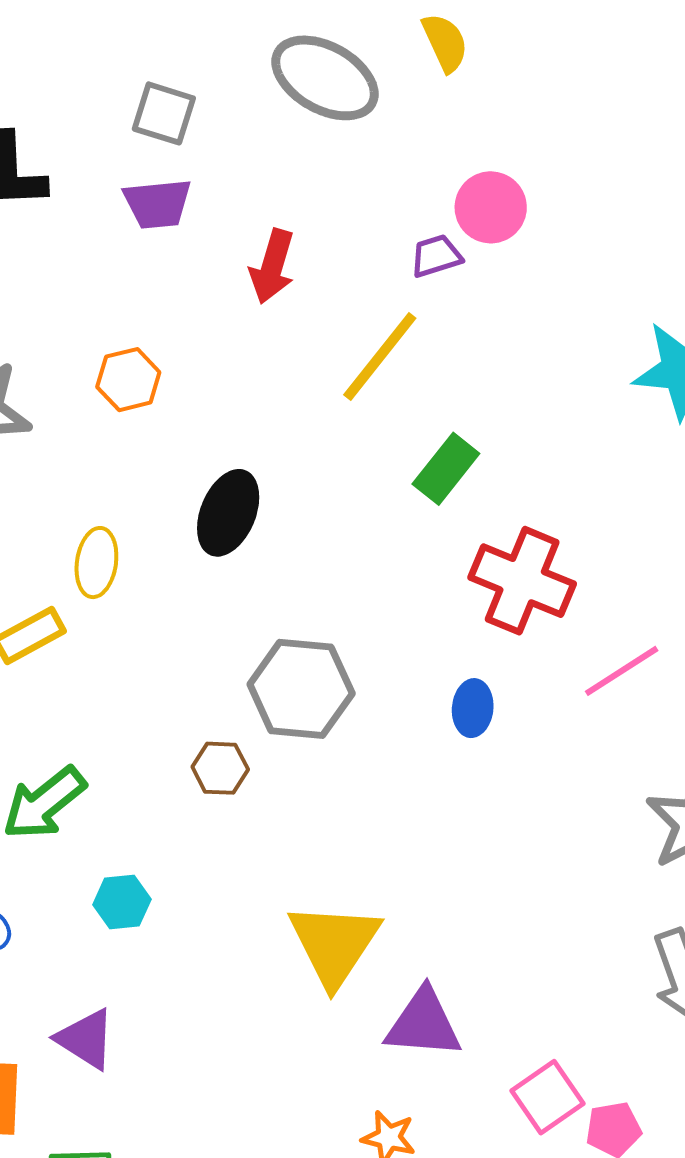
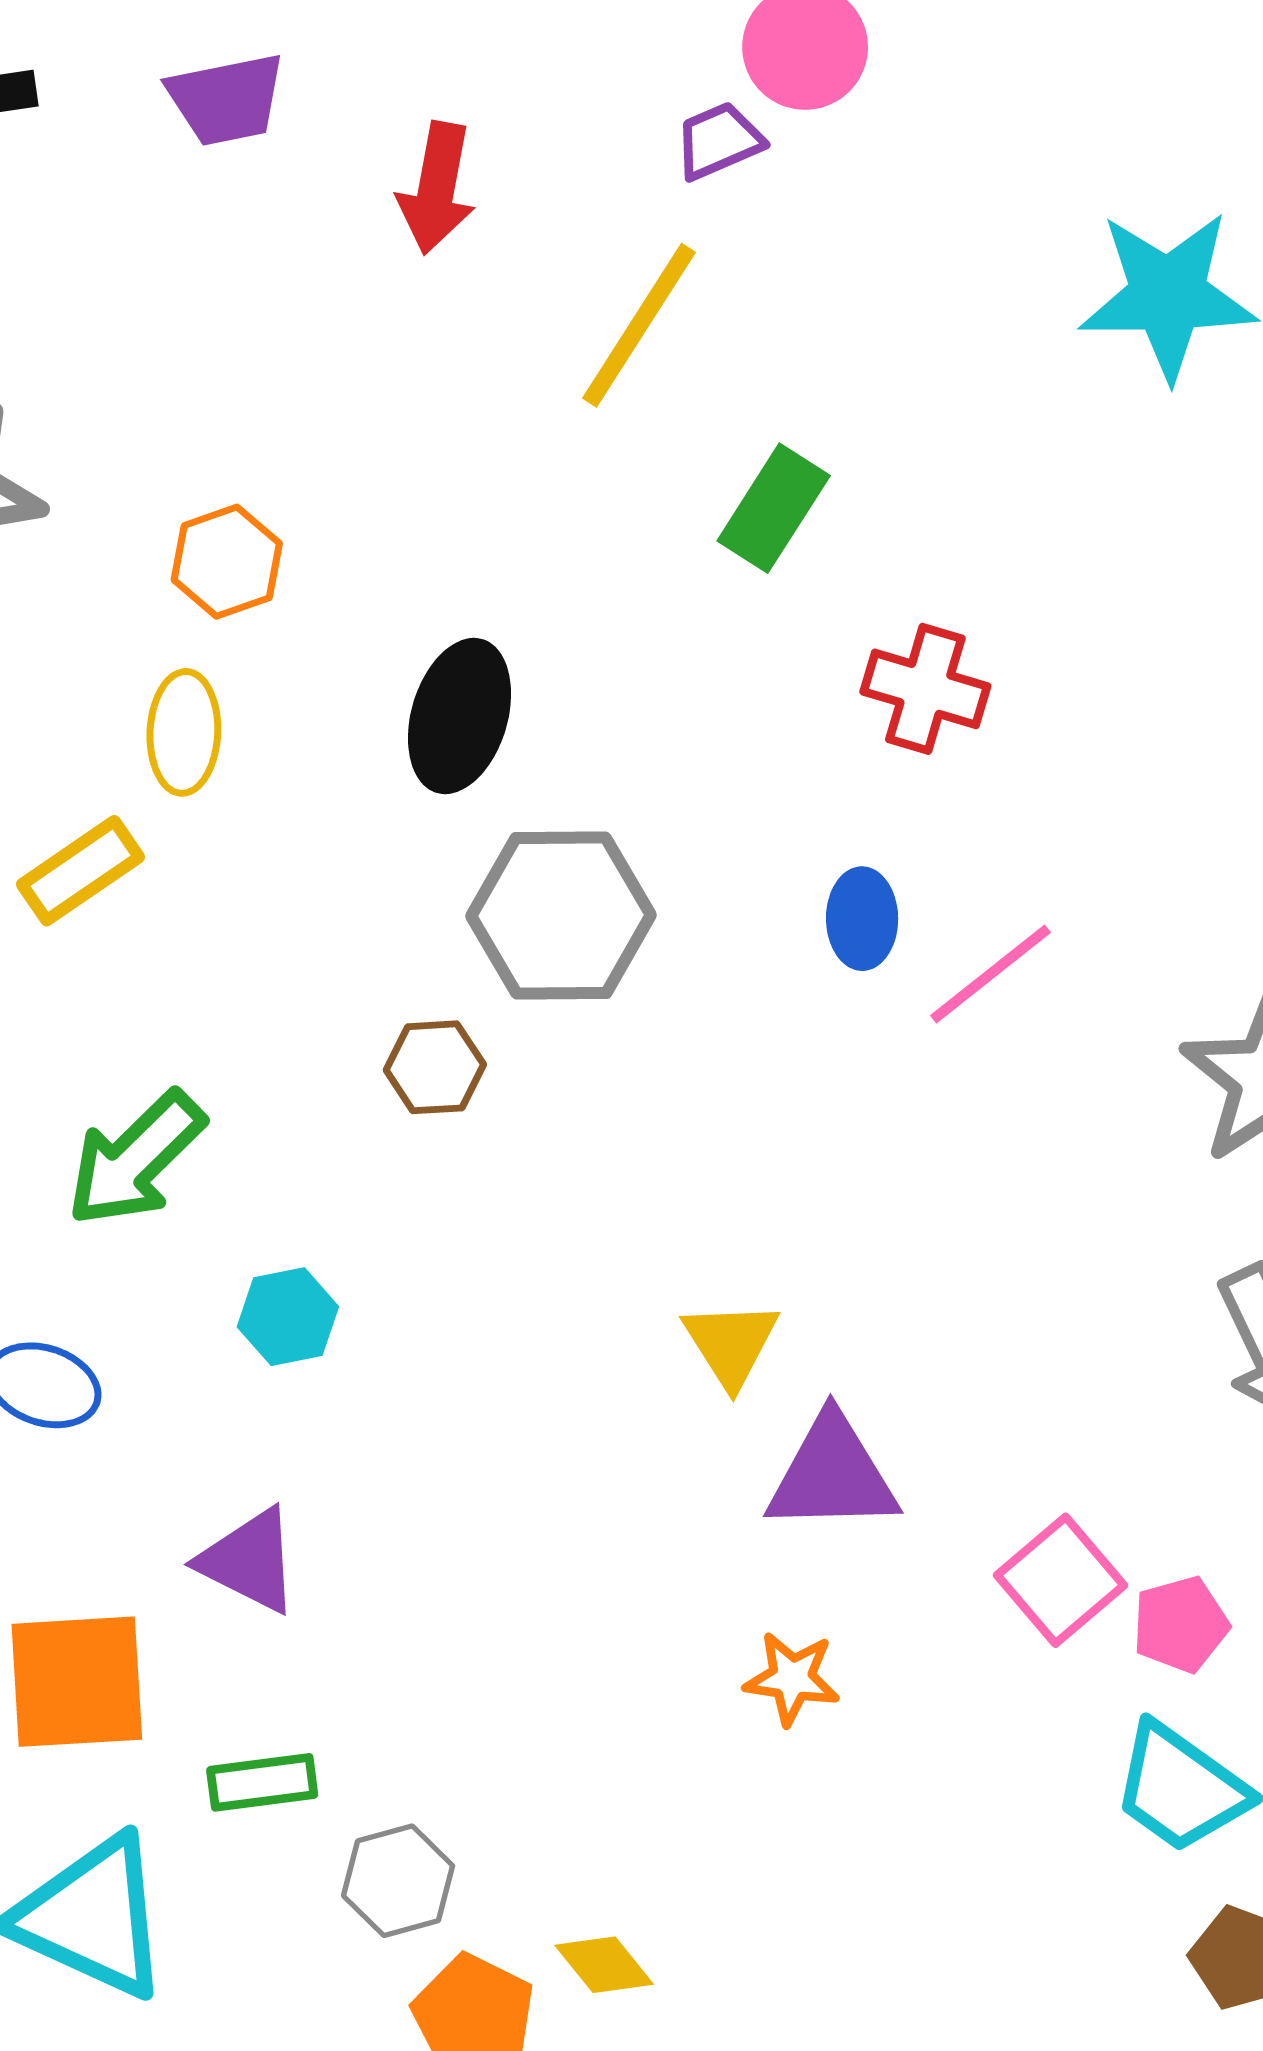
orange hexagon: (128, 380) -> (227, 562), moved
black ellipse: (228, 513) -> (460, 716), moved
red cross: (522, 581) -> (925, 689), size x0.7
pink line: (622, 671) -> (991, 974), moved
yellow triangle: (334, 944) -> (731, 1344), moved, size x0.6

